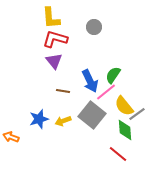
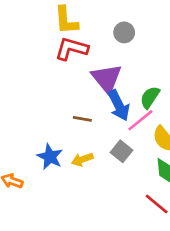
purple triangle: (54, 61) -> (107, 78), moved, size x1.4
gray square: (92, 115) -> (121, 151), size x0.6
blue star: (39, 119) -> (50, 157), turned -30

